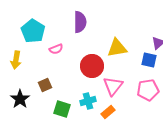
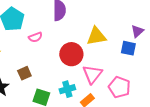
pink pentagon: (148, 90) -> (119, 87), moved, turned 30

